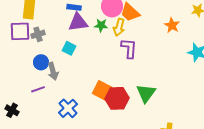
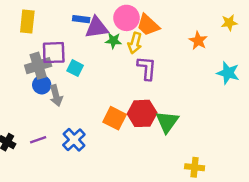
purple triangle: (78, 22) -> (97, 27), moved
purple square: (20, 31) -> (54, 53), moved
gray cross: (38, 34) -> (38, 66), moved, size x1.5
purple line: (38, 89) -> (38, 140), moved
red hexagon: (117, 98) -> (142, 113), moved

